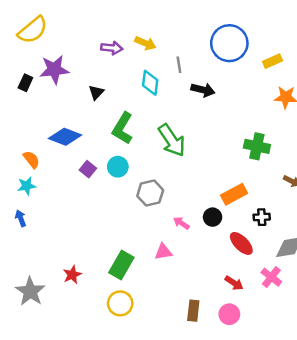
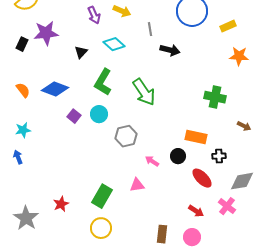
purple arrow: (112, 48) -> (94, 15), turned 60
cyan diamond: (150, 83) -> (114, 44), moved, turned -55
orange semicircle: (31, 160) -> (23, 90), moved
orange rectangle: (234, 194) -> (196, 137), turned 40

